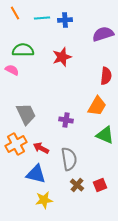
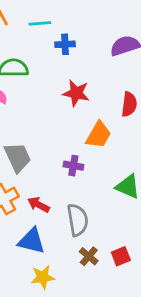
blue cross: (65, 20) -> (65, 44), moved
red star: (62, 57) -> (76, 93), moved, turned 30
orange trapezoid: (97, 106) -> (98, 135), moved

